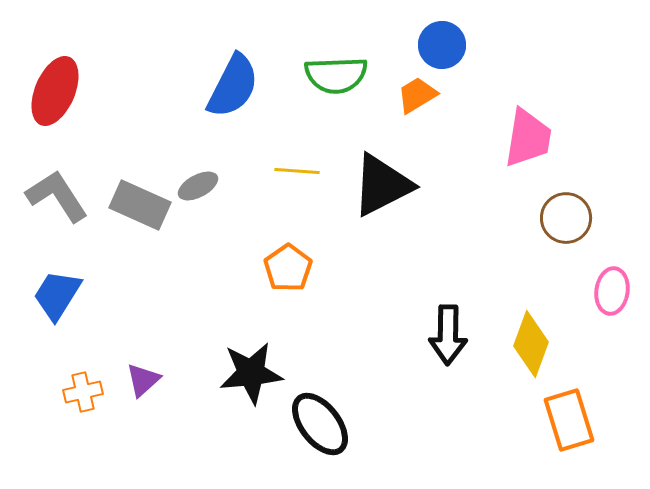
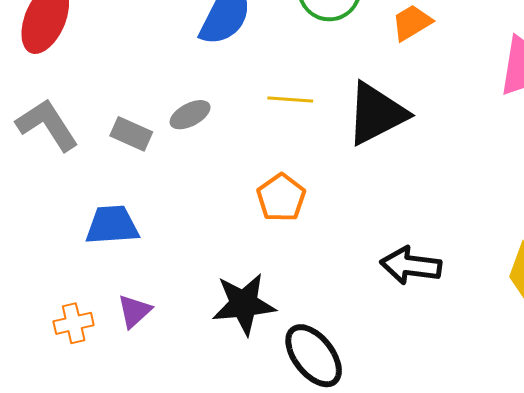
gray rectangle: (140, 205) -> (131, 134), size x0.7
blue trapezoid: (57, 295) -> (112, 225), moved, turned 54
black arrow: (448, 335) -> (411, 266), moved, turned 96

